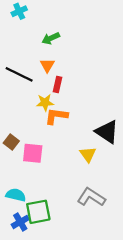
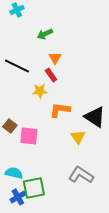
orange triangle: (47, 65) -> (55, 58), moved
red rectangle: (57, 84) -> (51, 75), turned -48
orange L-shape: (56, 116) -> (60, 110), moved

